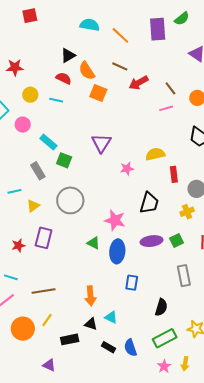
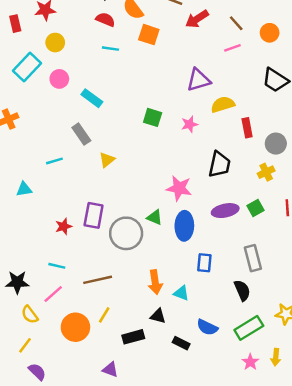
yellow circle: (30, 95) -> (55, 43), moved
cyan line: (56, 100) -> (110, 49), moved
purple triangle: (101, 143) -> (198, 80), moved, turned 45
green square: (64, 160) -> (153, 117), moved
gray circle: (70, 200) -> (126, 233), moved
yellow triangle: (33, 206) -> (107, 160), moved
gray rectangle: (184, 276) -> (253, 258), moved
black semicircle: (161, 307) -> (242, 290), turned -36
cyan triangle: (111, 317) -> (181, 293), moved
blue semicircle: (130, 348) -> (207, 327), moved, turned -42

